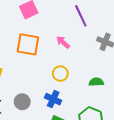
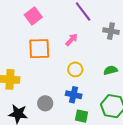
pink arrow: (63, 42) -> (72, 40), turned 104

